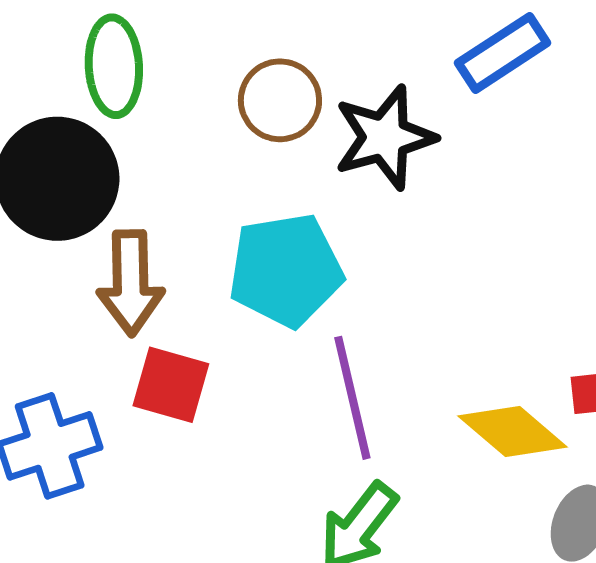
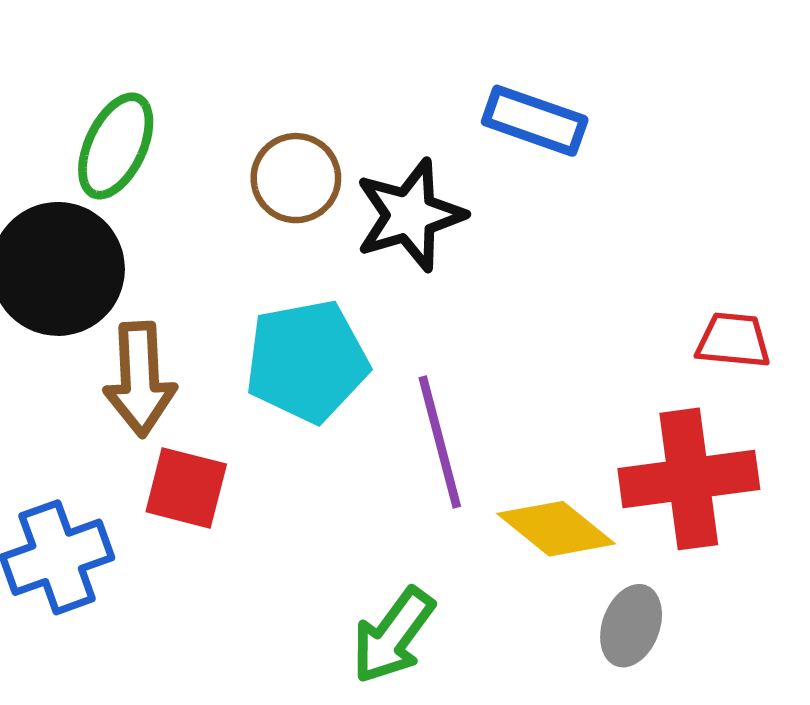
blue rectangle: (503, 53) -> (535, 121), turned 54
green ellipse: (114, 66) -> (116, 146), turned 30
purple line: (352, 398) -> (440, 442), moved

